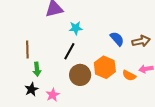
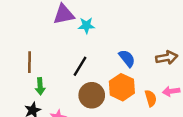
cyan star: (76, 28) -> (86, 25), moved
blue semicircle: (117, 39) -> (127, 58), moved
orange semicircle: (129, 75) -> (151, 98), turned -136

